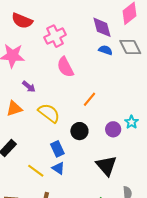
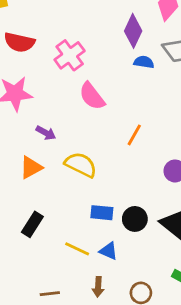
purple diamond: (102, 27) -> (133, 31), turned 50
black circle: (79, 131) -> (135, 219), moved
blue rectangle: (57, 149) -> (102, 213), turned -49
blue triangle: (58, 168) -> (109, 251), moved

